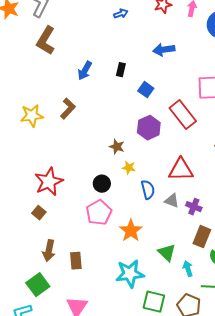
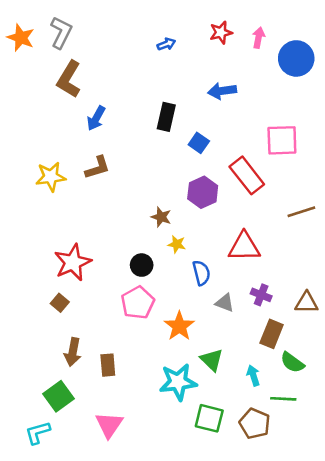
black rectangle: (121, 70) -> (166, 117), size x1.5
blue arrow: (85, 71) -> (96, 118), moved
brown L-shape: (68, 109) -> (97, 168), turned 30
gray triangle: (172, 201) -> (225, 303), moved
green triangle: (167, 253) -> (212, 360), moved

